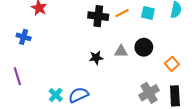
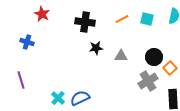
black cross: (98, 16) -> (85, 22), moved
black circle: (144, 47) -> (154, 57), moved
black star: (96, 58) -> (96, 48), moved
gray cross: (149, 93) -> (148, 81), moved

